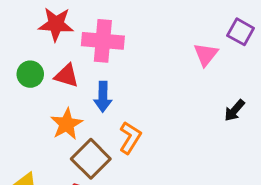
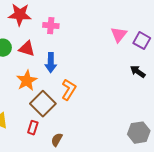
purple square: (241, 32) -> (142, 41), moved
pink cross: (103, 41) -> (51, 26), size x0.6
black arrow: (234, 110) -> (138, 72), turned 84

